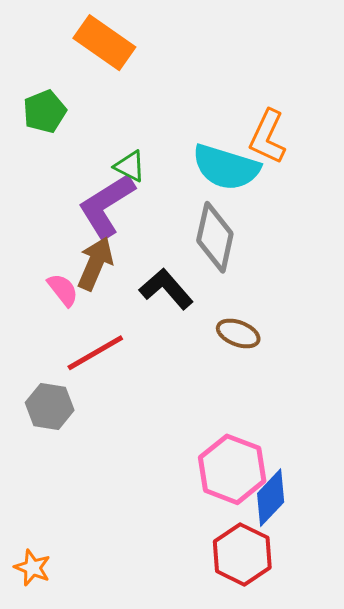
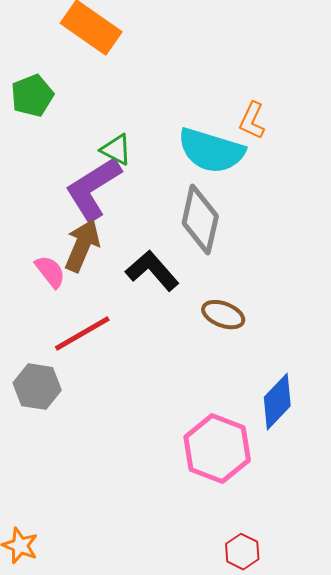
orange L-shape: (268, 137) -> (252, 121), size x0.7
blue diamond: (271, 498) -> (277, 402), moved
red hexagon: (242, 554) -> (242, 552), moved, size x0.6

